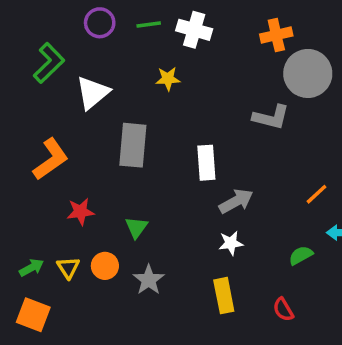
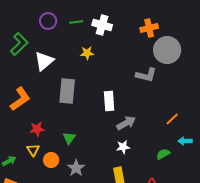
yellow triangle: (68, 268) -> (33, 150), moved

